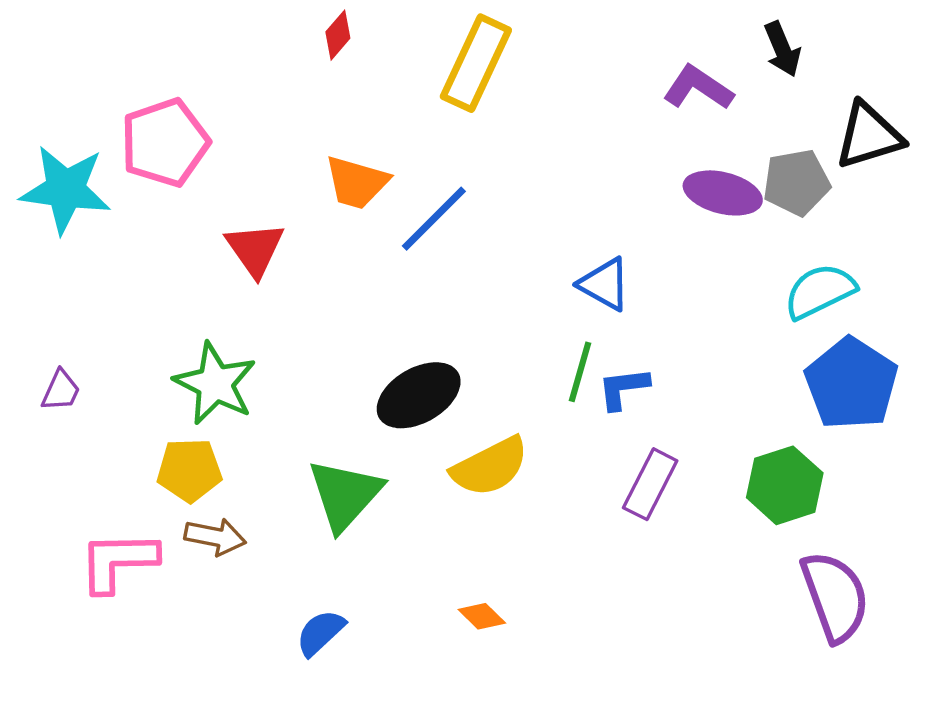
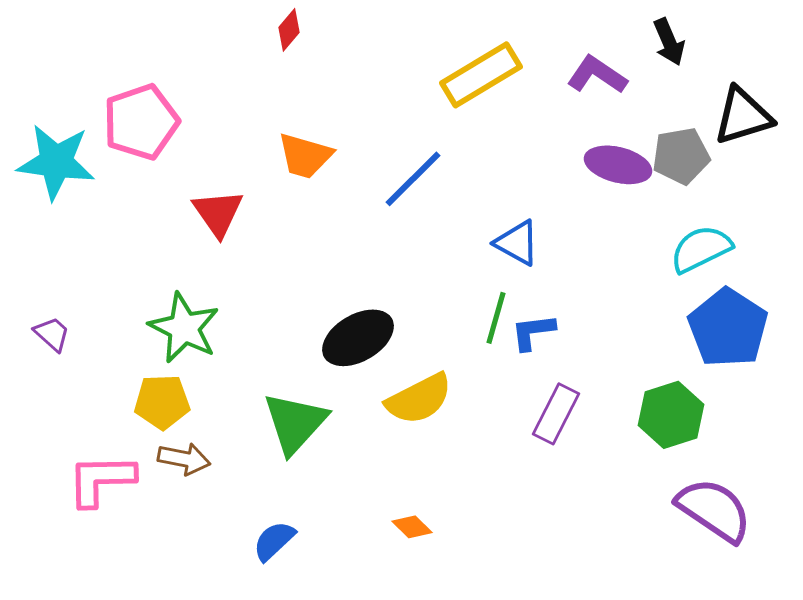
yellow rectangle: (476, 63) -> (481, 75), moved, turned 34
blue line: (434, 219) -> (413, 179), moved
purple trapezoid: (61, 391) -> (52, 334), turned -72
purple semicircle: (835, 596) -> (714, 510), turned -36

